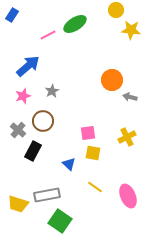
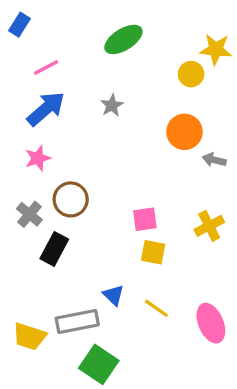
yellow circle: (116, 10) -> (191, 74), moved
pink line: (48, 35) -> (46, 68), moved
gray star: (52, 91) -> (112, 105), moved
blue triangle: (69, 164) -> (114, 295), moved

